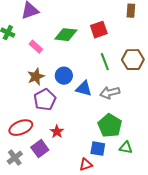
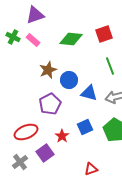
pink rectangle: (36, 47) -> (33, 40), moved
brown star: (36, 77) -> (48, 70), moved
blue square: (98, 149) -> (85, 127), moved, turned -35

